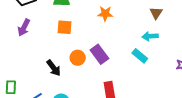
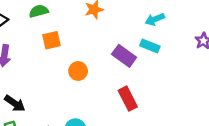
purple rectangle: (99, 54) -> (124, 56), moved
black arrow: (54, 68) -> (15, 103), moved

